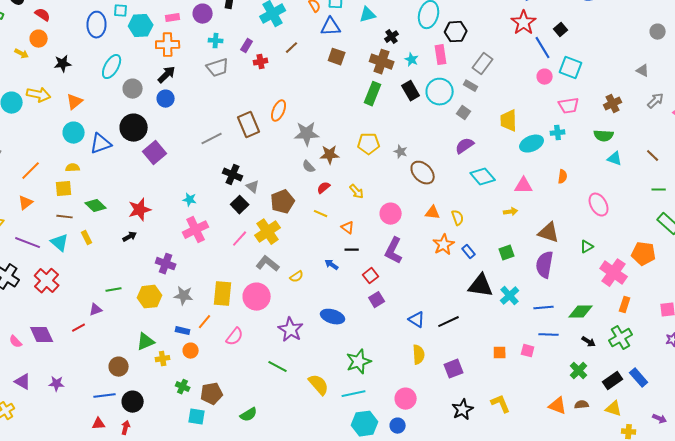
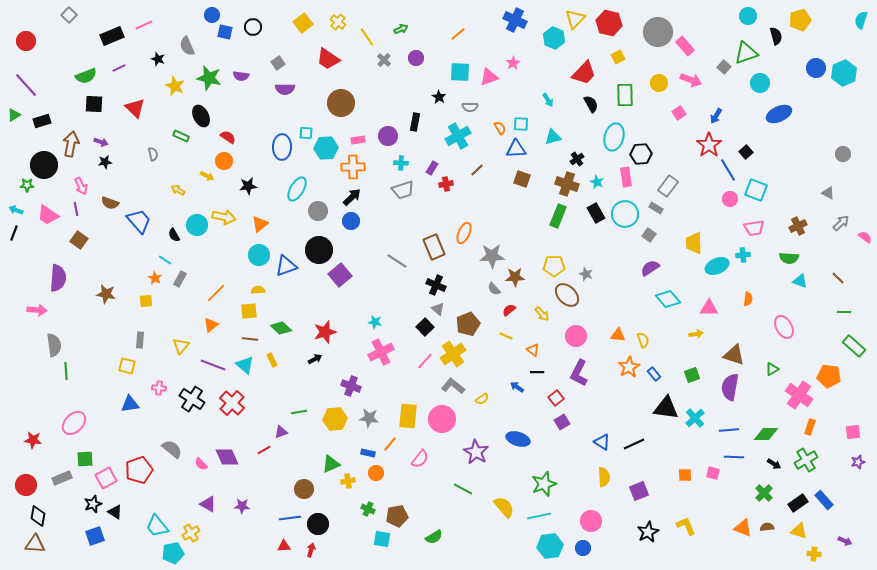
gray line: (212, 139) -> (397, 261), turned 60
brown ellipse: (423, 173) -> (567, 295), moved
black cross: (233, 175) -> (436, 285), moved

